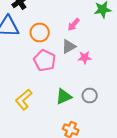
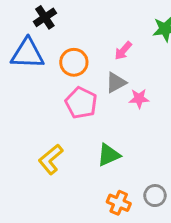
gray circle: (90, 96) -> (155, 196), moved

